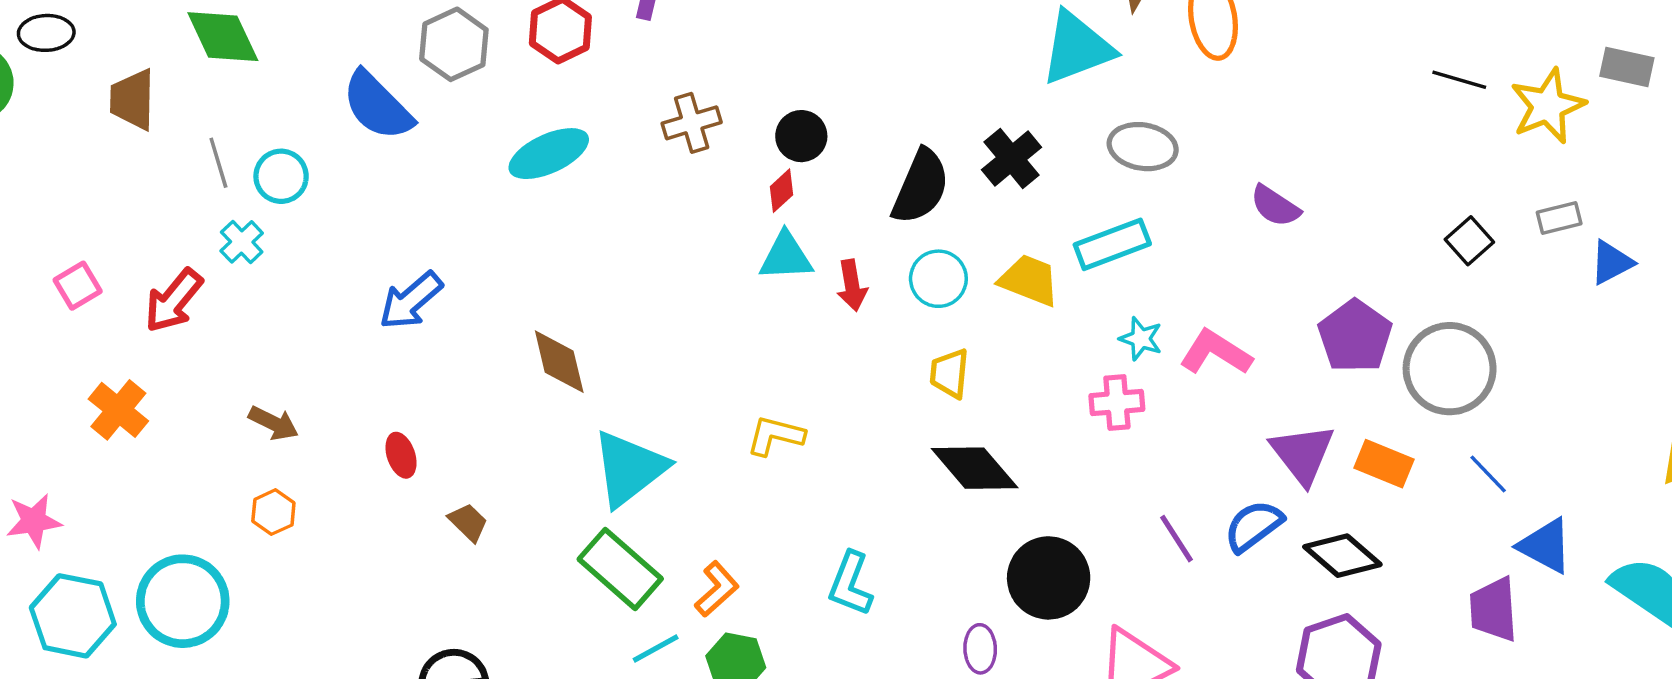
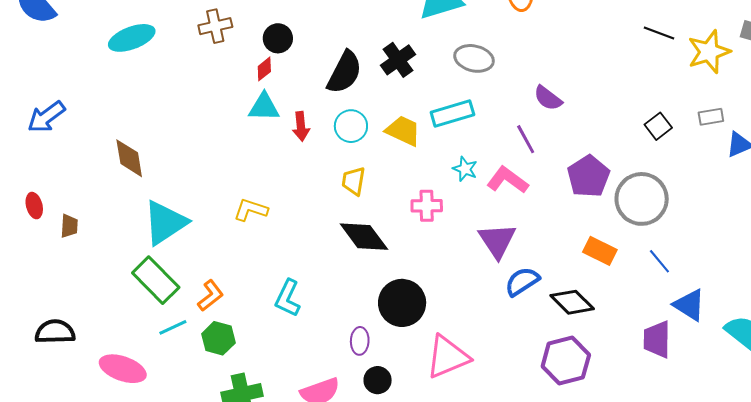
pink cross: (1117, 402) -> (427, 206), moved
purple triangle: (1303, 454) -> (497, 241), moved
brown trapezoid: (468, 522) -> (69, 226), moved, turned 45
purple line: (1176, 539) -> (526, 139), moved

